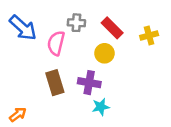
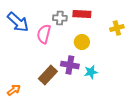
red rectangle: (112, 28) -> (82, 14), moved, turned -42
brown rectangle: (55, 83) -> (48, 75), moved, turned 60
cyan star: (101, 107) -> (91, 72), moved

